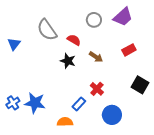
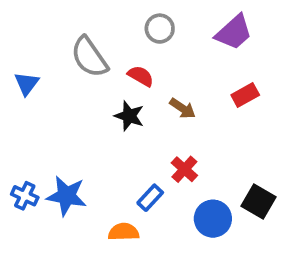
gray circle: (94, 20) -> (160, 29), moved
black square: (140, 85) -> (259, 201), moved
blue cross: (13, 103) -> (25, 196), turned -32

